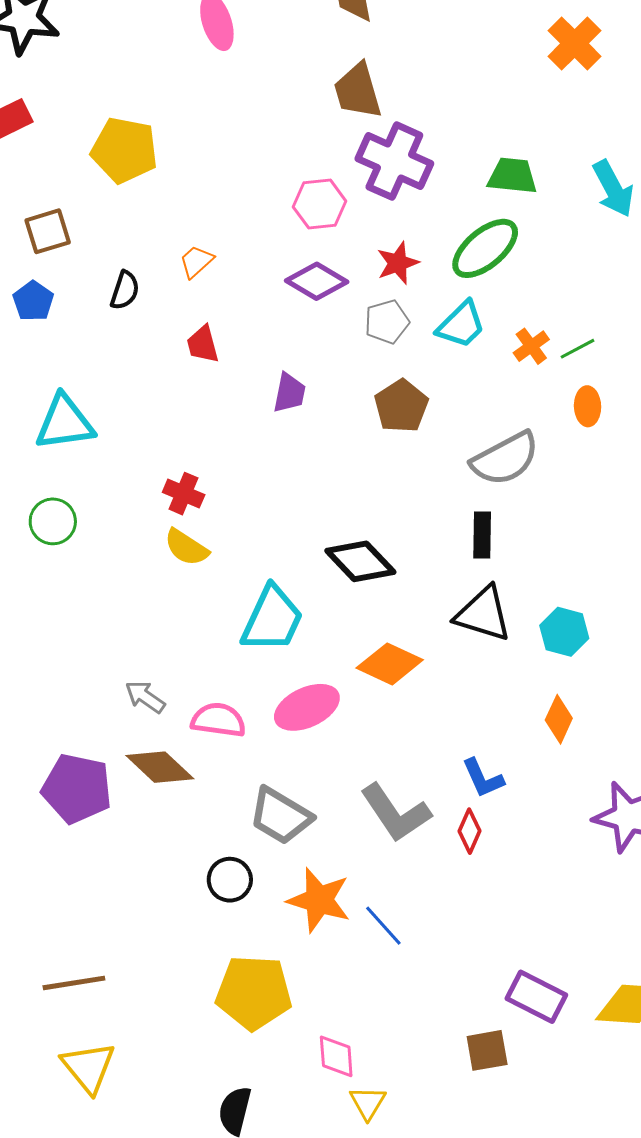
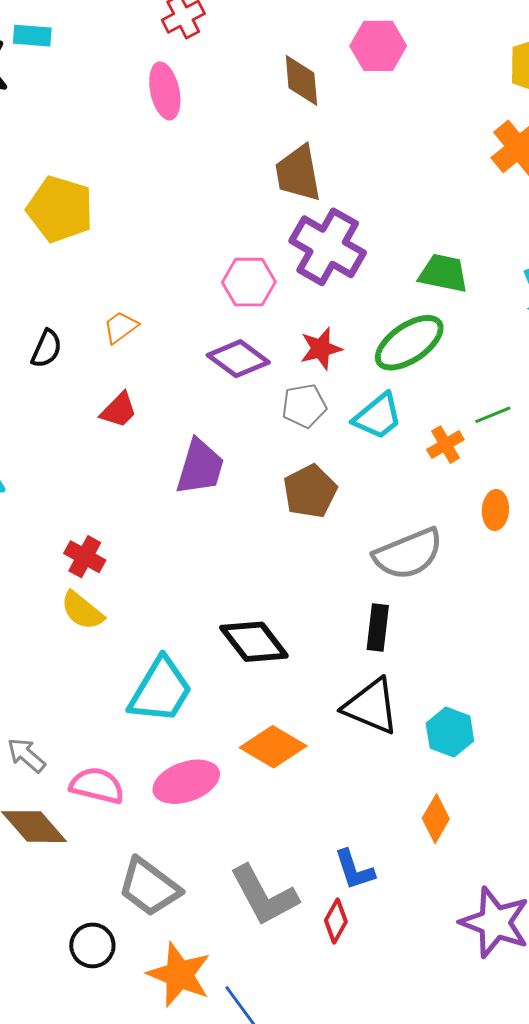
red trapezoid: (203, 344) -> (119, 410), turned -126
green line: (577, 349) -> (493, 415), moved
purple trapezoid: (289, 393) -> (200, 467), size x1.4

